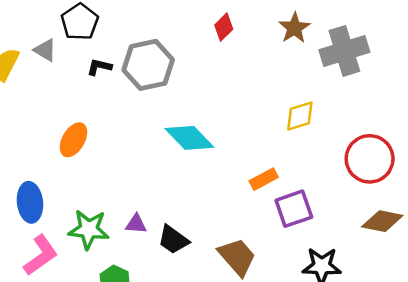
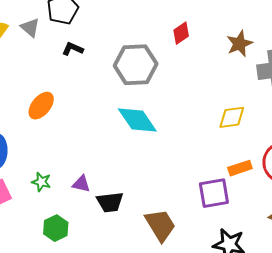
gray hexagon: (148, 65) -> (136, 65), moved
orange rectangle: (264, 179) -> (240, 168), moved
green star: (89, 229) -> (41, 182), size x0.6
black trapezoid: (173, 240) -> (110, 202), turned -52

